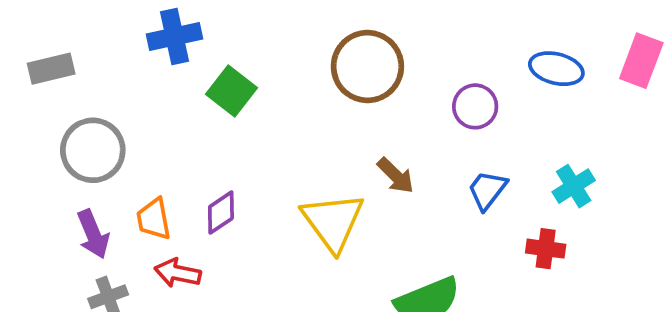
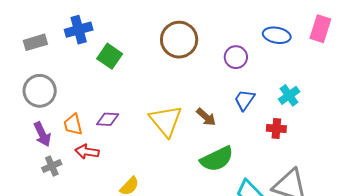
gray rectangle: (51, 69) -> (35, 42), moved
brown arrow: (396, 176) -> (206, 117), moved
purple diamond: (221, 212) -> (108, 119), turned 40

